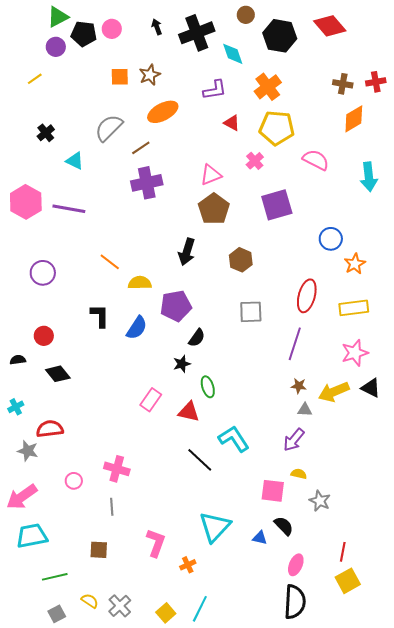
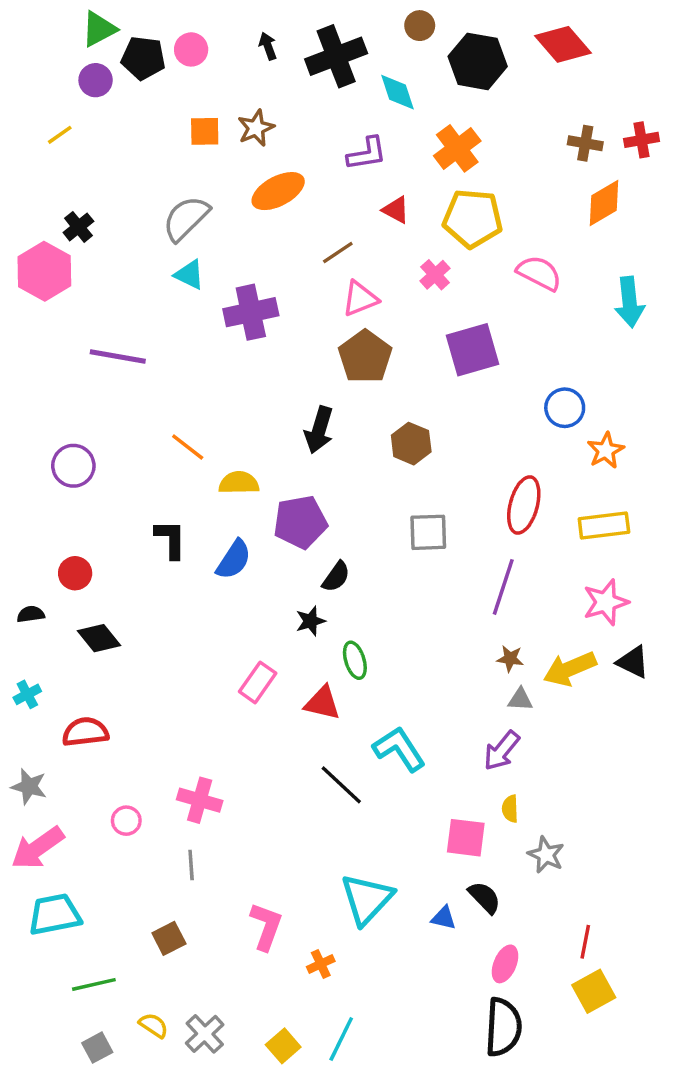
brown line: (141, 148) -> (338, 252), moved
cyan triangle: (75, 161) -> (189, 275), moved
pink hexagon: (26, 202) -> (44, 271), moved
gray star: (28, 451) -> (29, 787), moved
yellow semicircle: (299, 474) -> (510, 809), turned -105
brown square: (99, 550) -> (169, 938), turned -30

